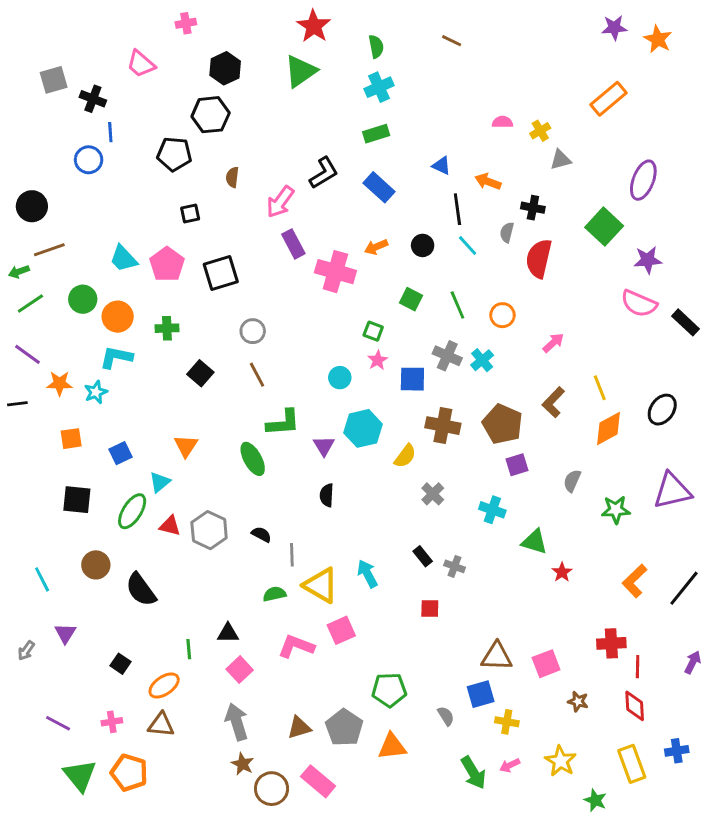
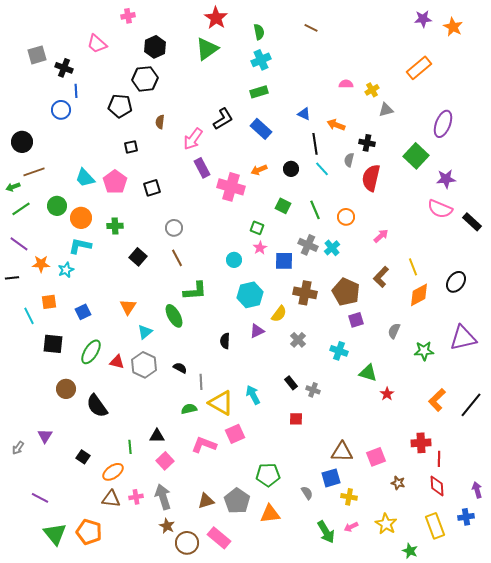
black square: (221, 273) -> (152, 188), size x0.7
purple triangle: (324, 446) -> (257, 331), moved, turned 35
cyan triangle: (160, 482) -> (145, 332), moved
cyan line: (42, 579) -> (29, 316), moved
purple arrow: (693, 662) -> (477, 490), moved, turned -42
pink cross: (112, 722) -> (136, 497), moved

